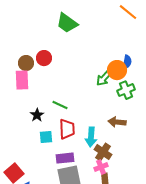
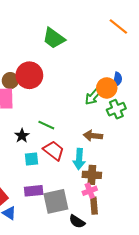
red circle: (44, 58) -> (29, 75), size x1.6
brown arrow: (117, 122) -> (93, 136), moved
red trapezoid: (67, 129) -> (54, 151), turned -50
brown cross: (103, 152) -> (92, 175), turned -30
purple rectangle: (65, 158) -> (34, 191), moved

